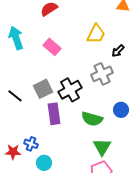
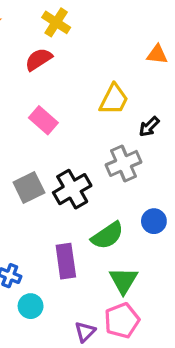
purple rectangle: (54, 114) -> (66, 261), moved
green semicircle: (92, 119) -> (107, 236), turned -50

